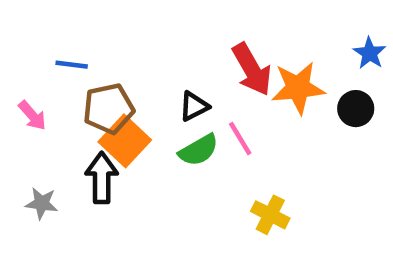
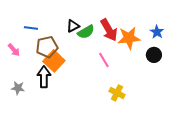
blue star: (370, 53) -> (157, 32), moved
black triangle: (194, 106) -> (73, 26), moved
black circle: (356, 109) -> (154, 55), moved
green semicircle: (199, 150) -> (86, 32), moved

